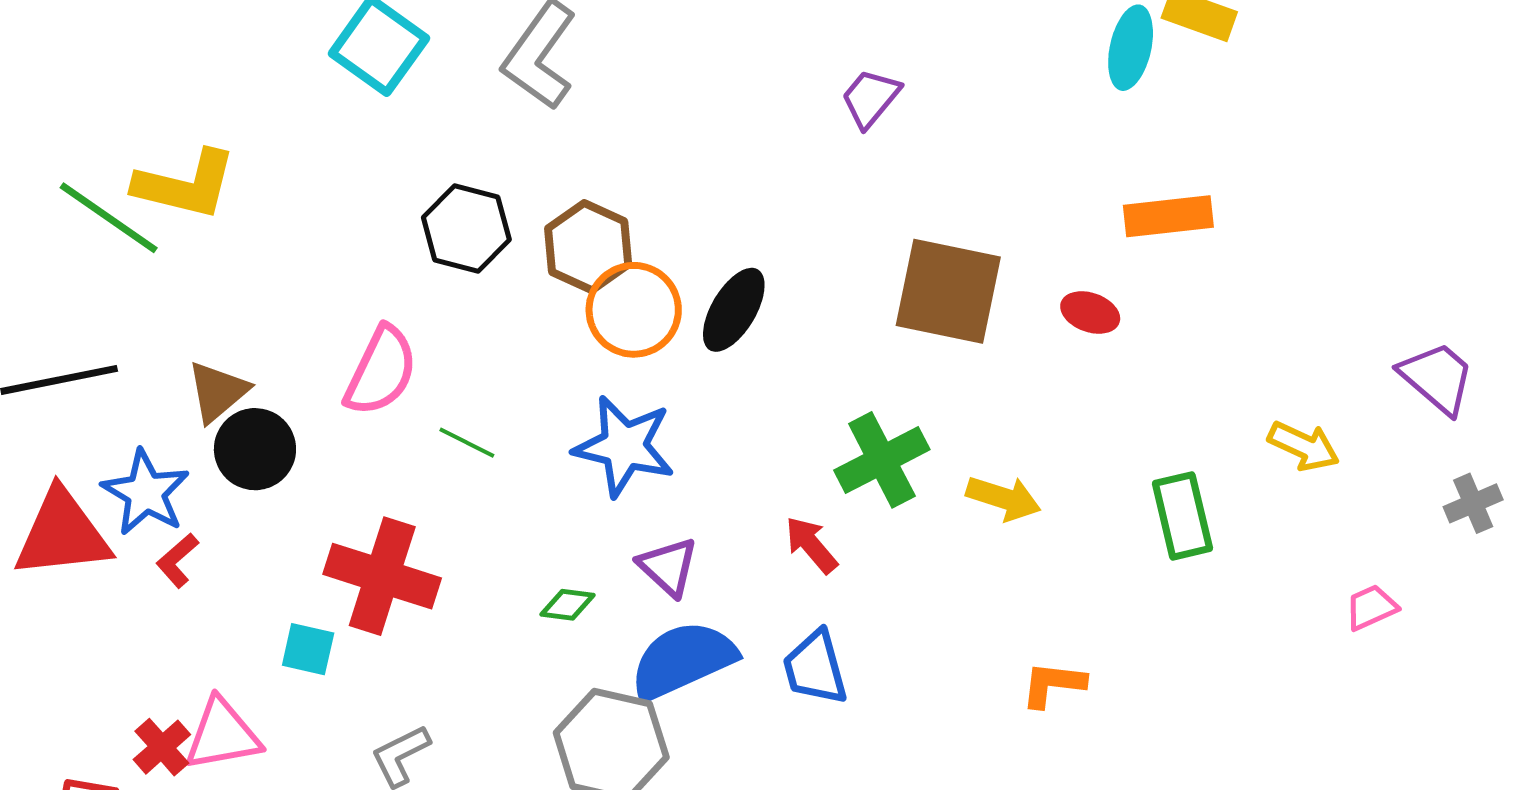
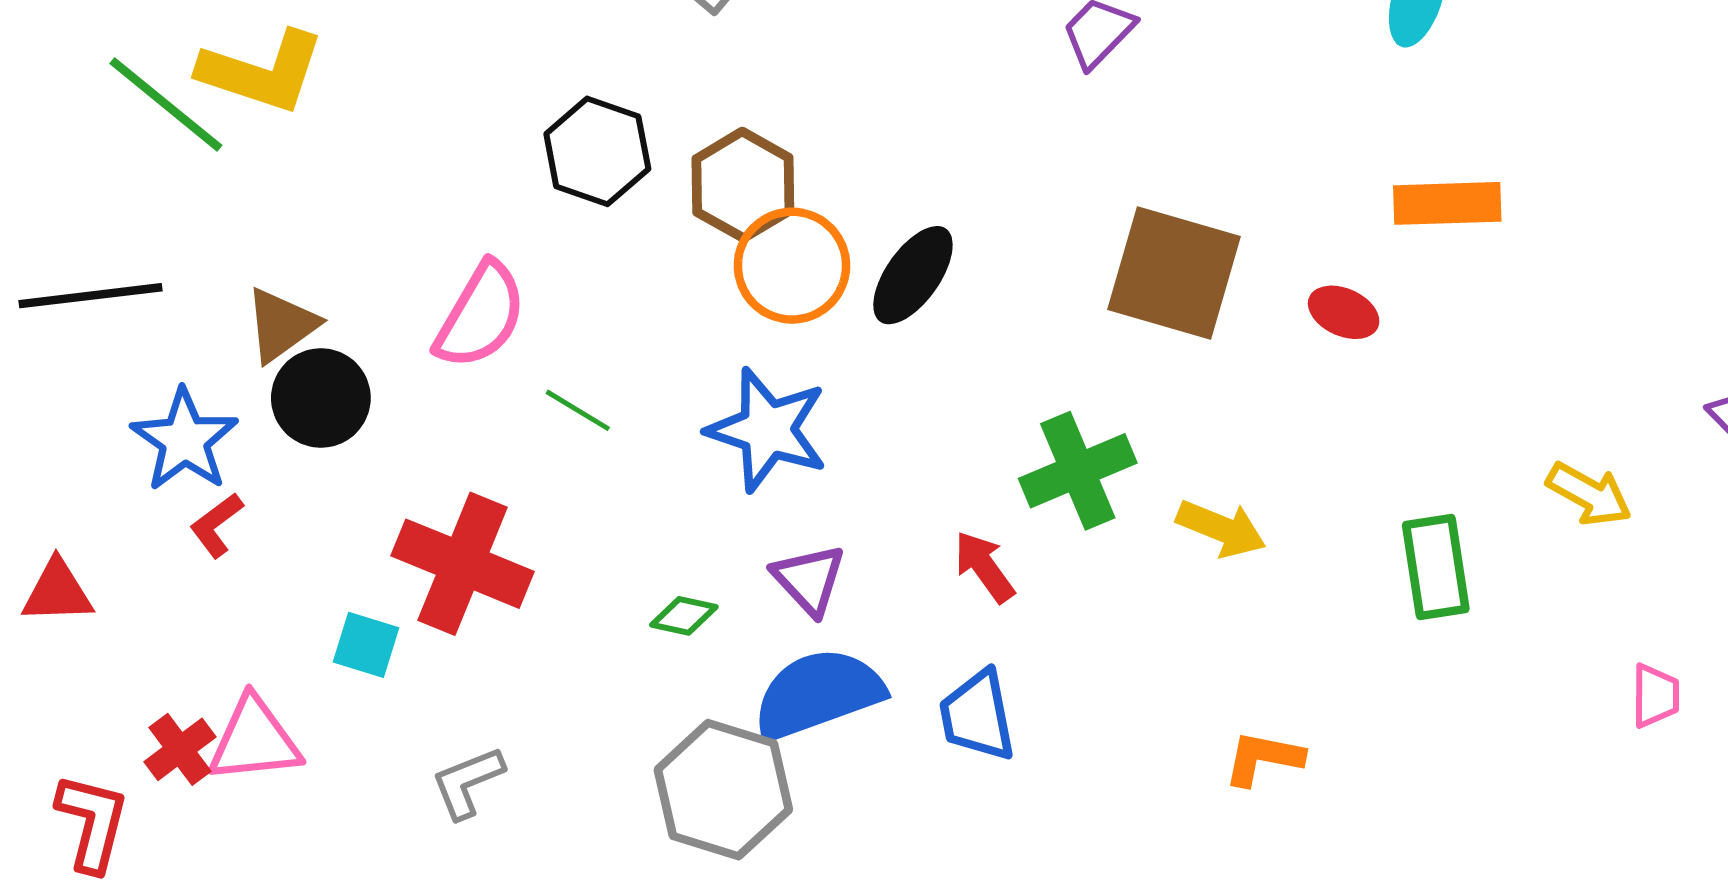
red triangle: (62, 534) -> (57, 592), moved, size x0.6
pink trapezoid: (1371, 607) -> (1655, 696), turned 110

